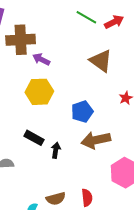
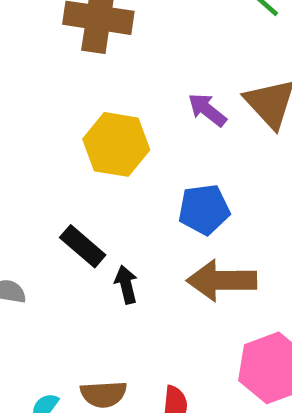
purple arrow: (41, 59) -> (207, 110), moved
black arrow: (56, 150) -> (126, 285), turned -35

